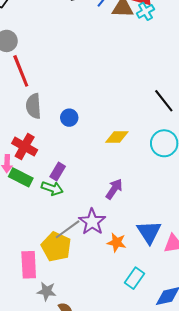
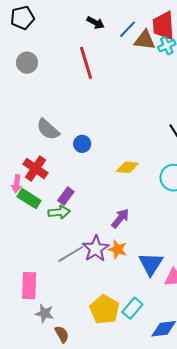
red line: (21, 71) -> (86, 63), moved
gray semicircle: (34, 106) -> (48, 129), turned -50
green arrow: (52, 188) -> (59, 212), turned -30
orange star: (117, 242) -> (118, 249), moved
yellow pentagon: (56, 247) -> (104, 310), moved

